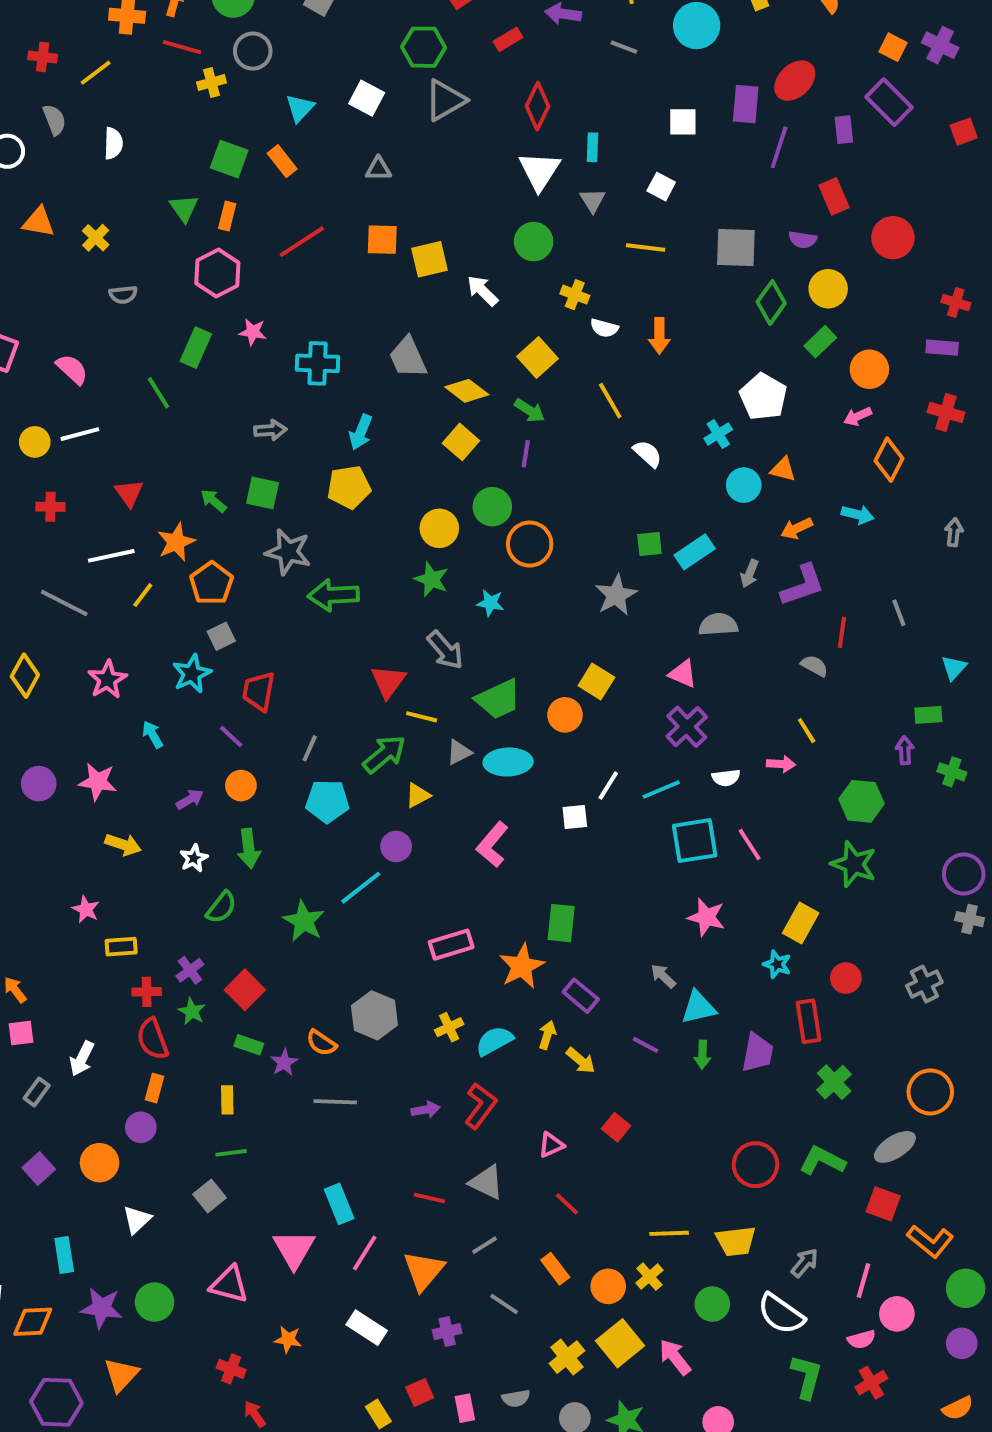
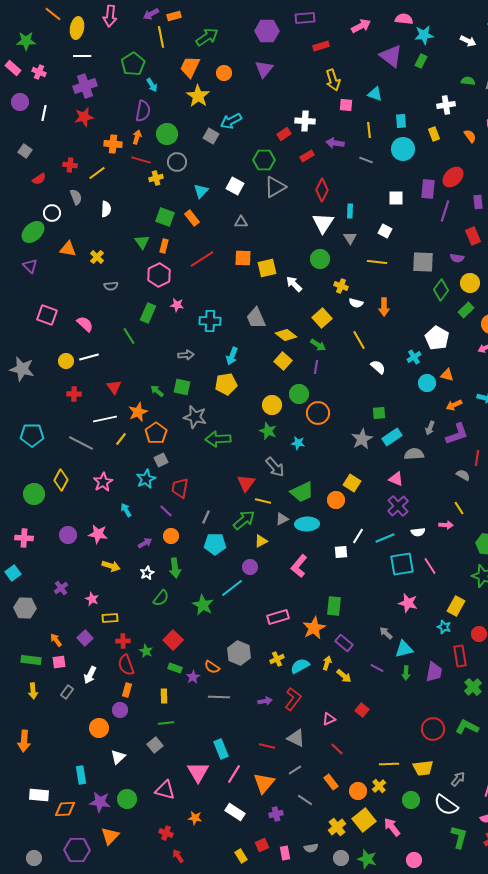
cyan rectangle: (695, 552) -> (392, 437), moved
purple cross: (190, 970) -> (61, 588), moved
purple square: (39, 1169) -> (85, 638), moved

